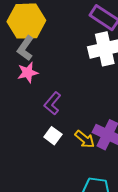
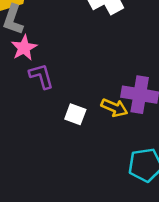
purple L-shape: (52, 103) -> (41, 76), moved, turned 140

